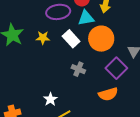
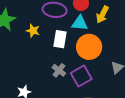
white rectangle: (71, 39) -> (60, 39), turned 36
purple square: (116, 68) -> (81, 76), moved

